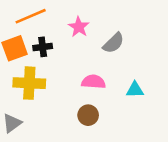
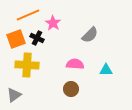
pink star: (79, 27) -> (53, 23), moved
black cross: (43, 47) -> (37, 38), turned 32

